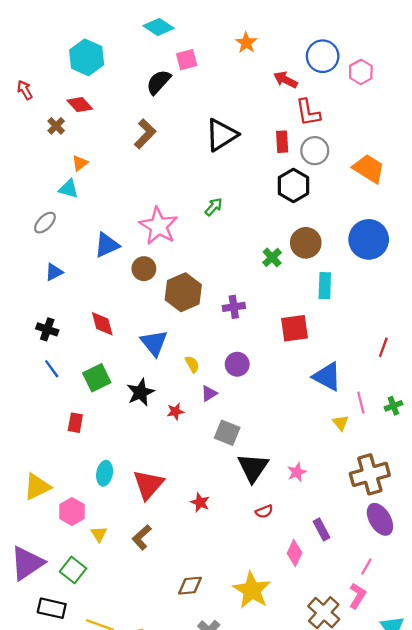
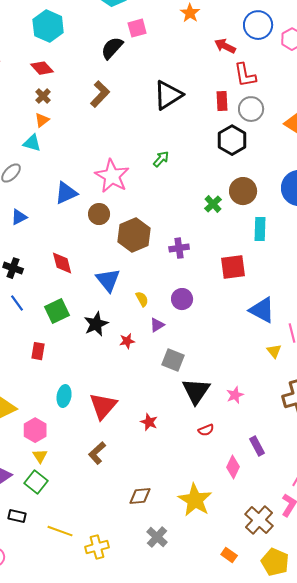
brown cross: (56, 126) -> (43, 96), moved
yellow triangle: (99, 534) -> (40, 456), moved
black rectangle: (52, 608) -> (17, 516), size x0.7

